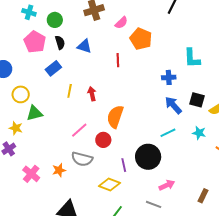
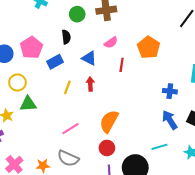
green circle: (55, 20) -> (77, 14), moved
pink semicircle: (121, 23) -> (111, 42), moved
pink pentagon: (35, 42) -> (31, 48), moved
blue triangle: (84, 46) -> (89, 58), moved
red arrow: (92, 94) -> (90, 84), moved
red circle: (103, 140) -> (107, 148), moved

